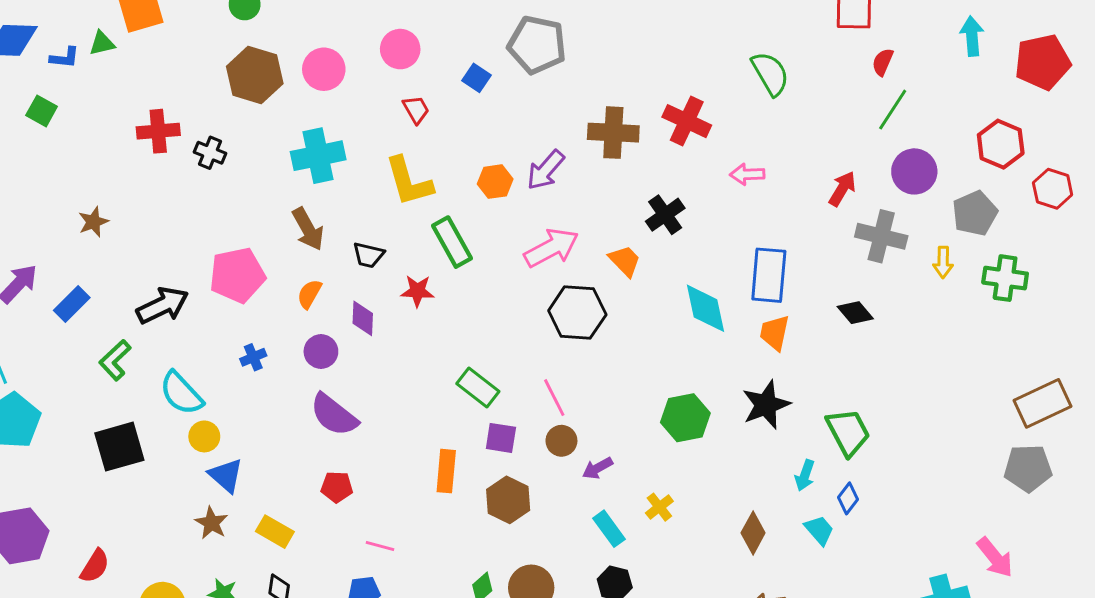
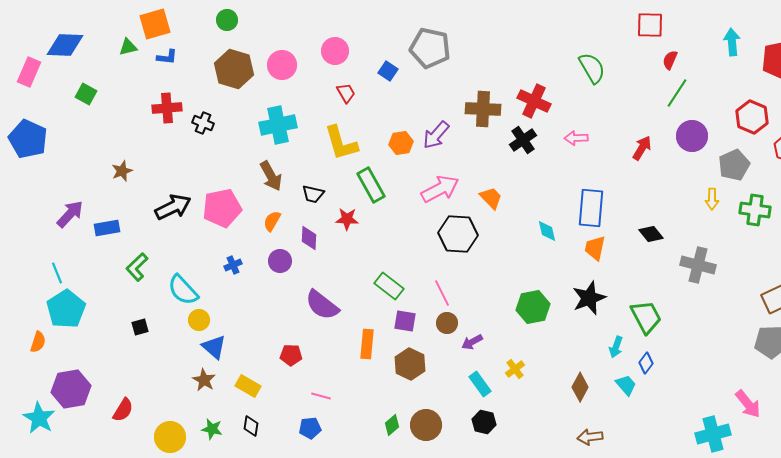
blue L-shape: (65, 58) -> (167, 57), moved
black cross: (665, 215) -> (523, 140), moved
gray cross: (881, 236) -> (698, 265), moved
blue rectangle: (72, 304) -> (107, 228), turned 35
black arrow: (163, 305) -> (173, 207), moved
cyan diamond: (705, 308) -> (547, 231), size x0.6
purple semicircle: (334, 415) -> (322, 305), moved
black square: (119, 447) -> (140, 327), size x0.5

